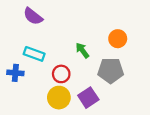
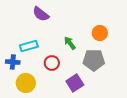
purple semicircle: (33, 16) -> (41, 14), moved
cyan rectangle: (34, 54) -> (29, 46), turned -36
yellow circle: (59, 98) -> (26, 83), moved

